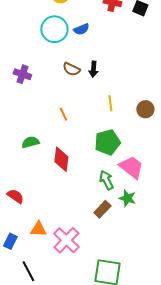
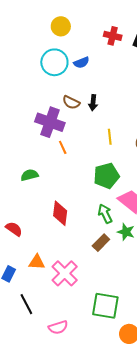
purple cross: (22, 74) -> (50, 122), moved, size x1.6
red diamond: (61, 159) -> (60, 213), moved

